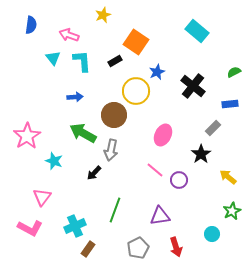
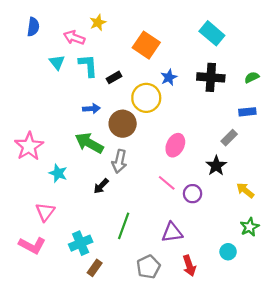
yellow star: (103, 15) -> (98, 23), moved
black rectangle: (115, 61) -> (114, 77), moved
black cross: (193, 86) -> (211, 77), moved, turned -35
blue arrow: (75, 97) -> (91, 109), moved

